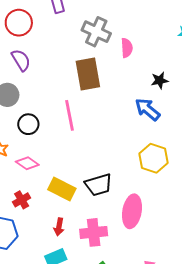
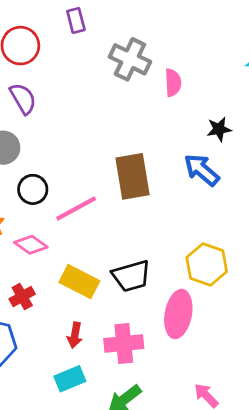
brown rectangle: (88, 74) -> (132, 176), moved
pink line: (70, 115) -> (76, 209), moved, turned 72
yellow hexagon: (154, 158) -> (207, 264), moved

